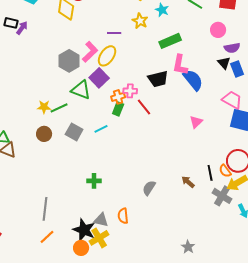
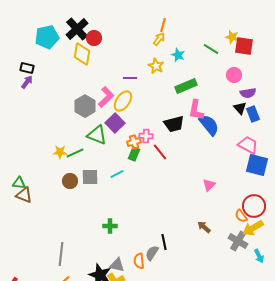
purple arrow: (22, 28) -> (27, 82), moved
pink triangle: (196, 122) -> (209, 185), moved
gray square: (74, 132) -> (90, 177), turned -30
brown circle: (44, 134) -> (70, 181), moved
black line: (210, 173) -> (164, 242), moved
gray semicircle: (149, 188) -> (152, 253), moved

